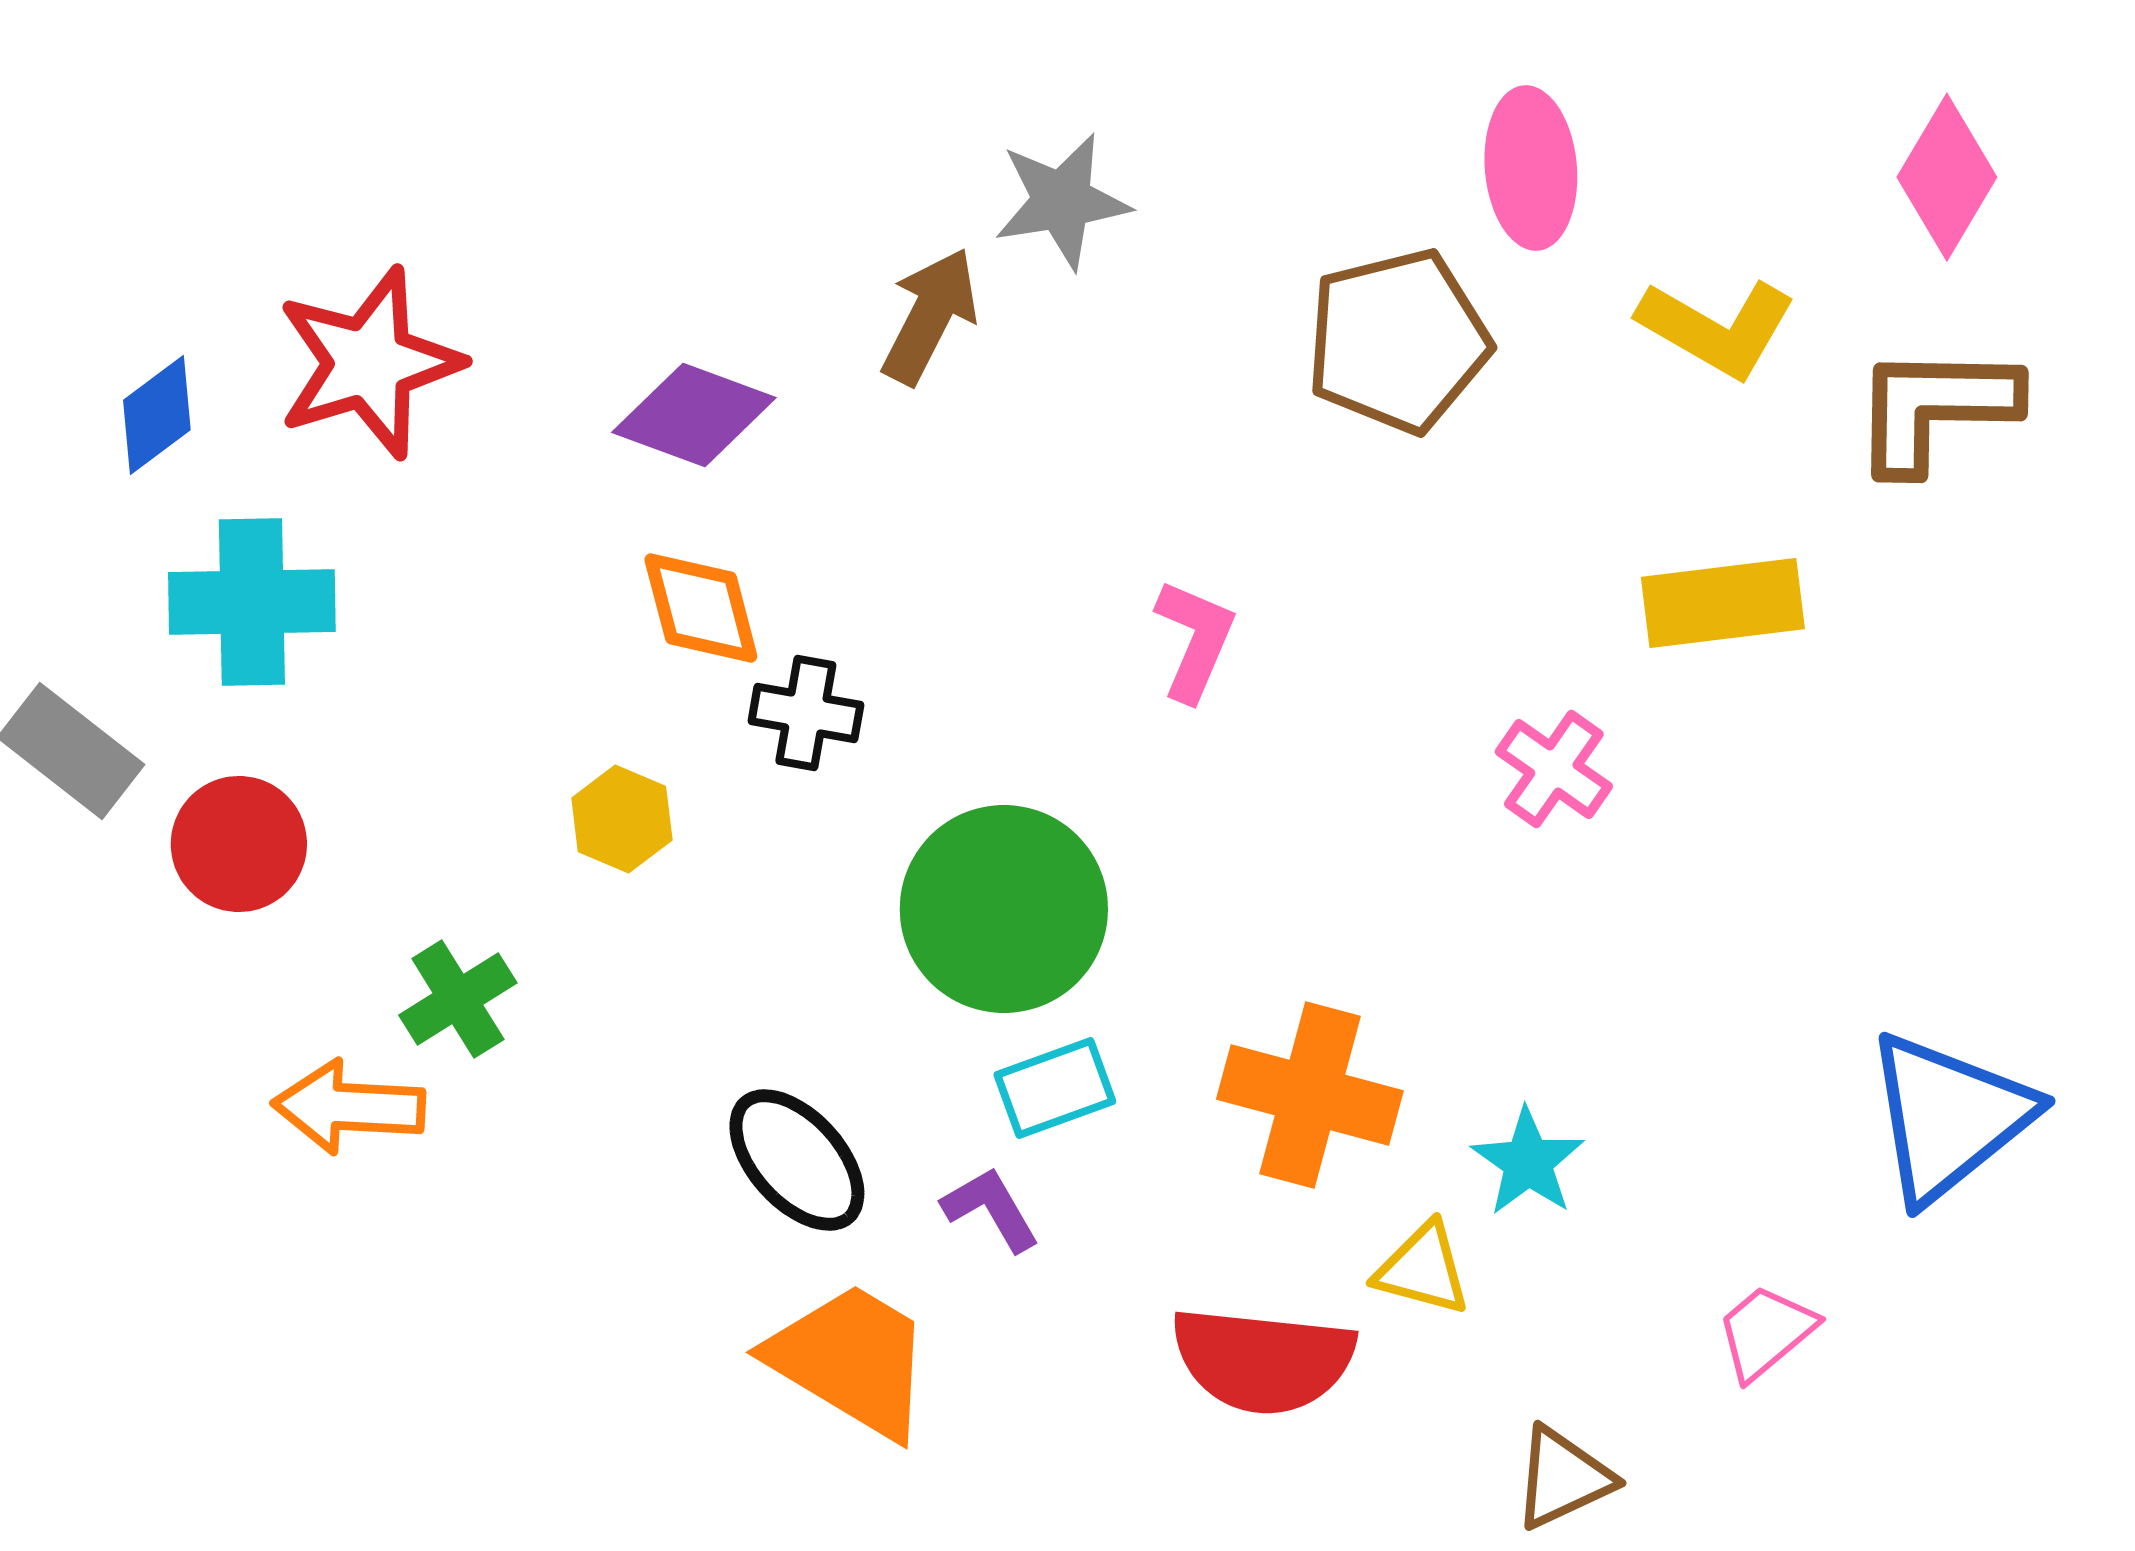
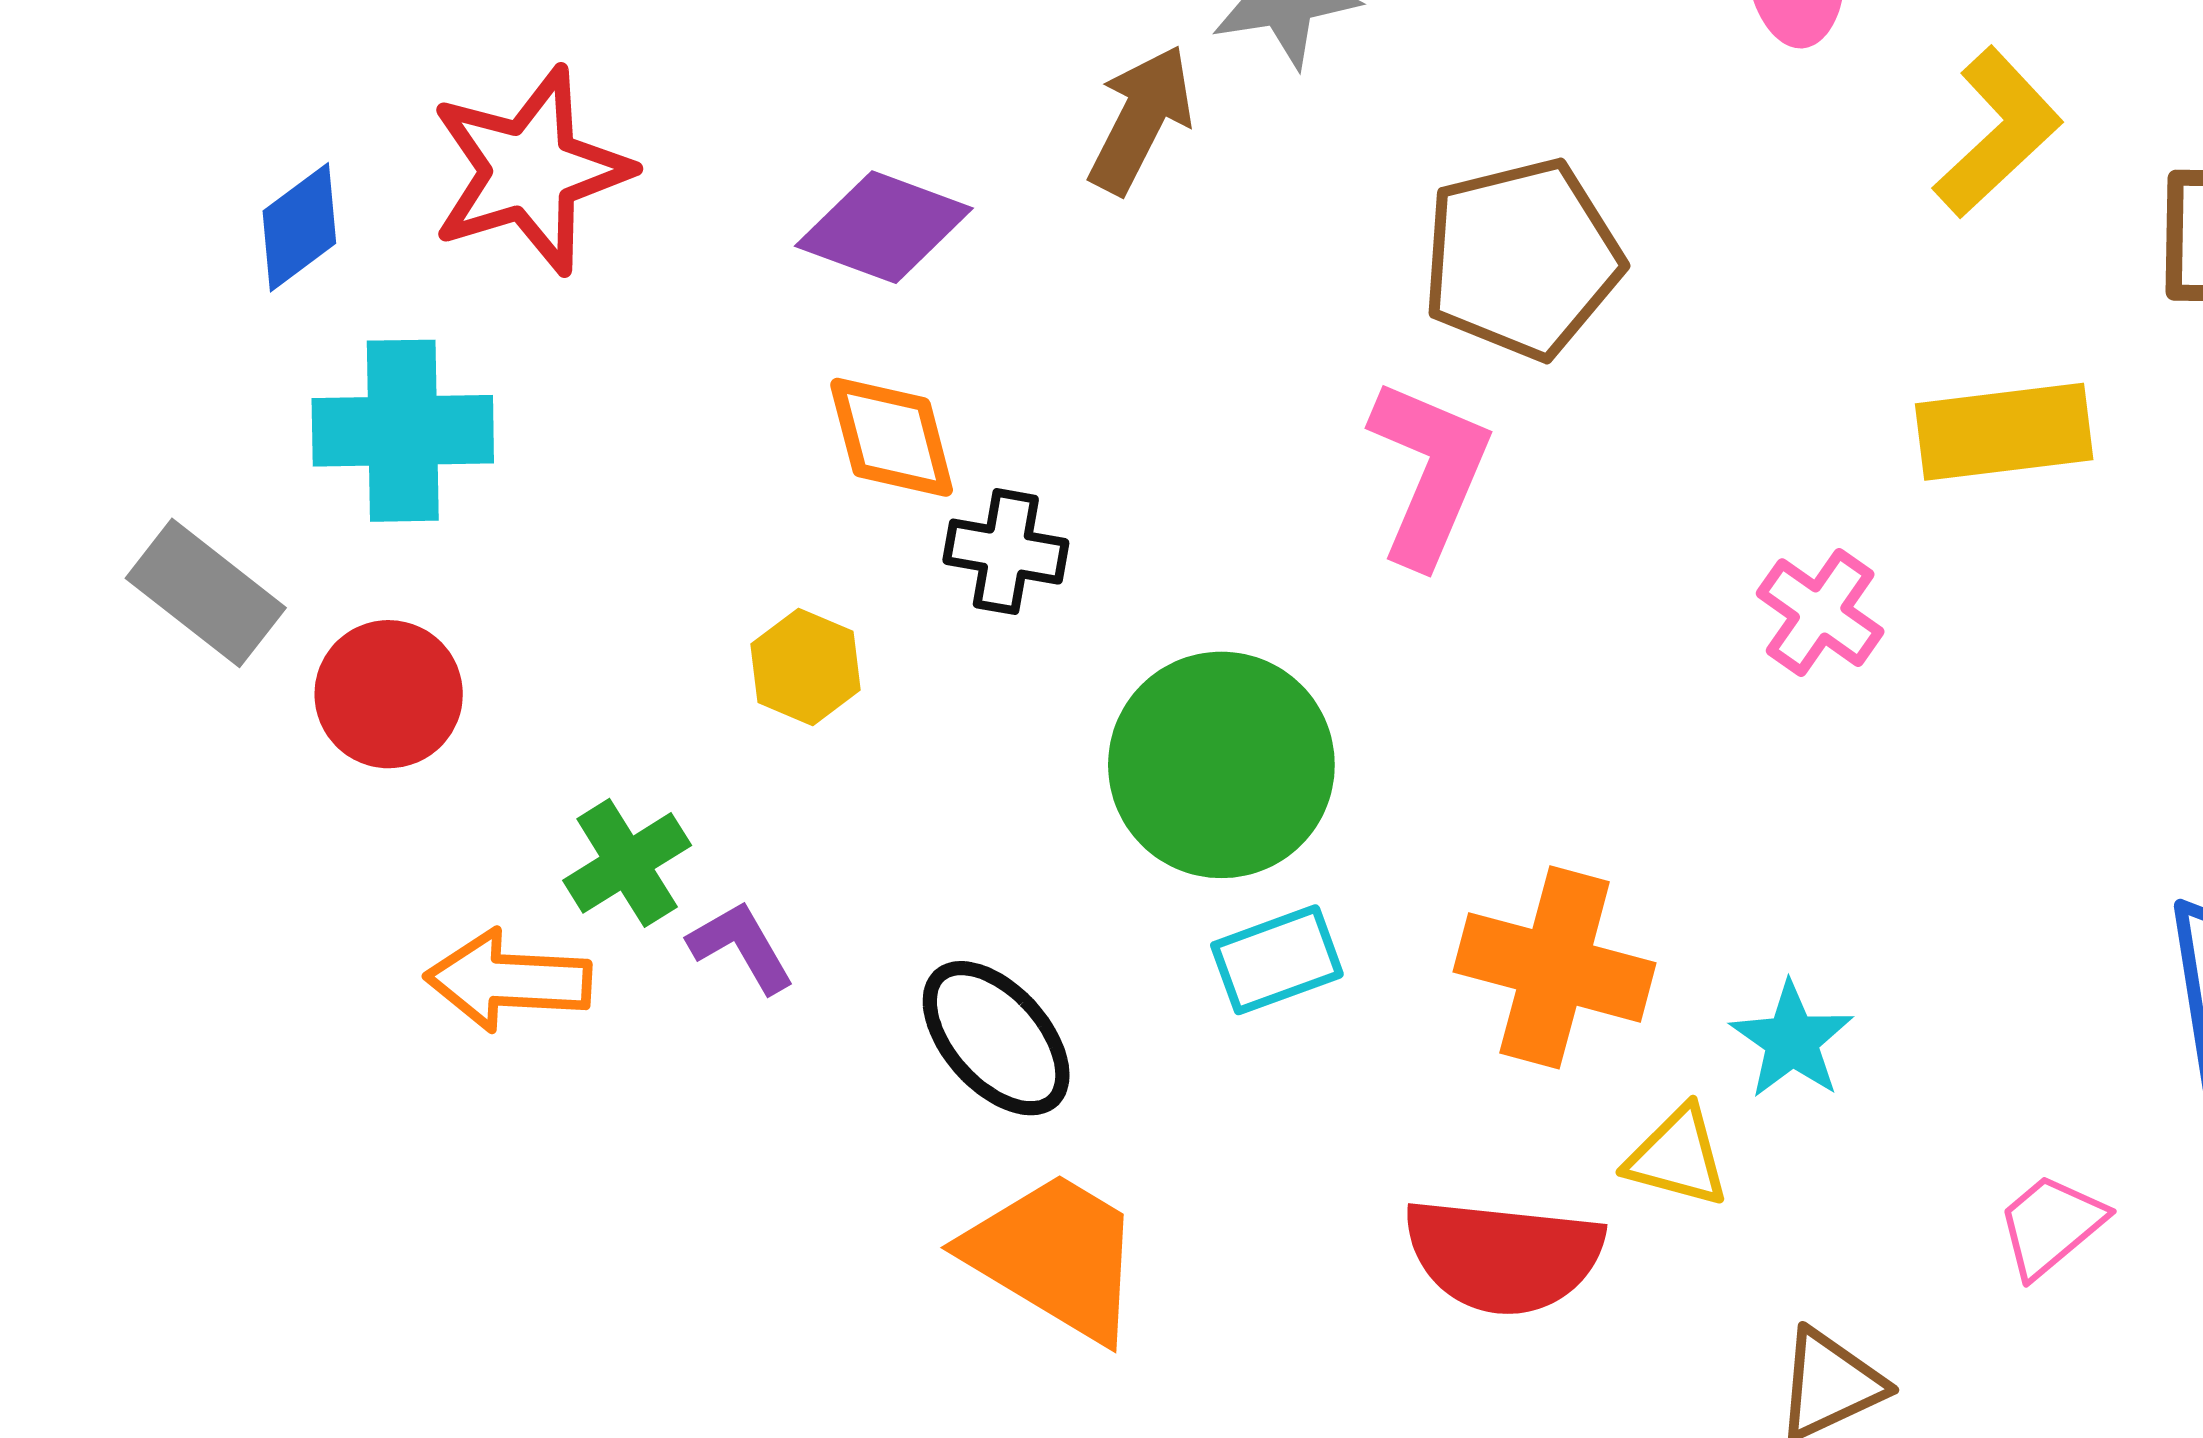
yellow L-shape: (1717, 328) -> (1998, 132), turned -73
brown pentagon: (1398, 341) -> (1522, 259), moved
pink L-shape: (1195, 640) -> (1429, 472), size x1.4
purple L-shape: (991, 1209) -> (741, 947), moved

